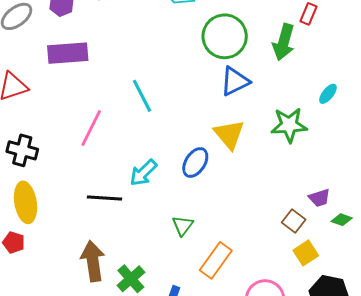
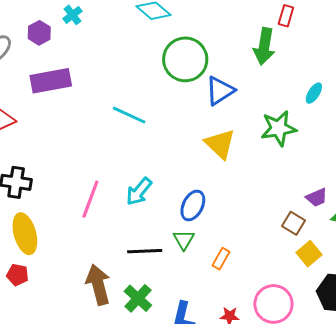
green circle: (225, 36) -> (185, 59), moved
cyan line: (142, 96) -> (129, 115), turned -32
pink line: (91, 128) -> (90, 199), moved
blue ellipse: (195, 162) -> (193, 205), moved
black line: (104, 198) -> (145, 251), moved
orange rectangle: (216, 260) -> (221, 259), moved, size x0.6

